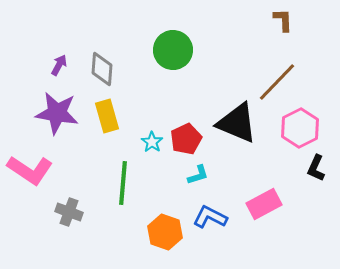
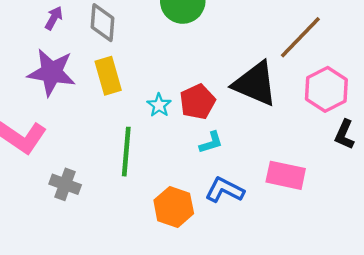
pink rectangle: (264, 204) -> (286, 175), turned 40

